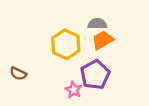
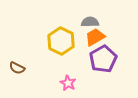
purple pentagon: (95, 75) -> (103, 59), moved

